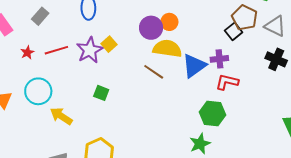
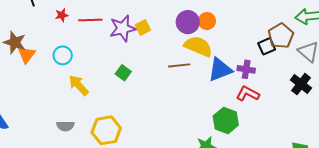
brown line: (154, 72) -> (179, 65), turned -55
cyan circle: (38, 91) -> (63, 55), size x0.7

